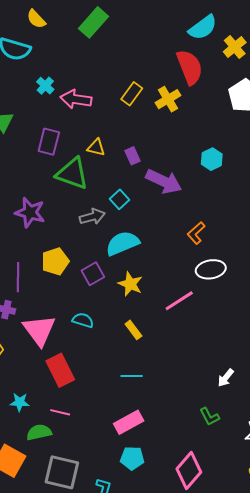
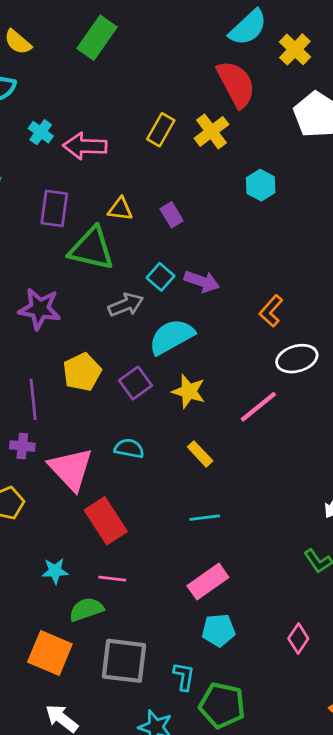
cyan hexagon: (212, 159) -> (261, 185), moved
purple arrow: (164, 181) -> (202, 281), moved, size x0.7
pink diamond: (189, 471) -> (298, 638), size x0.6

